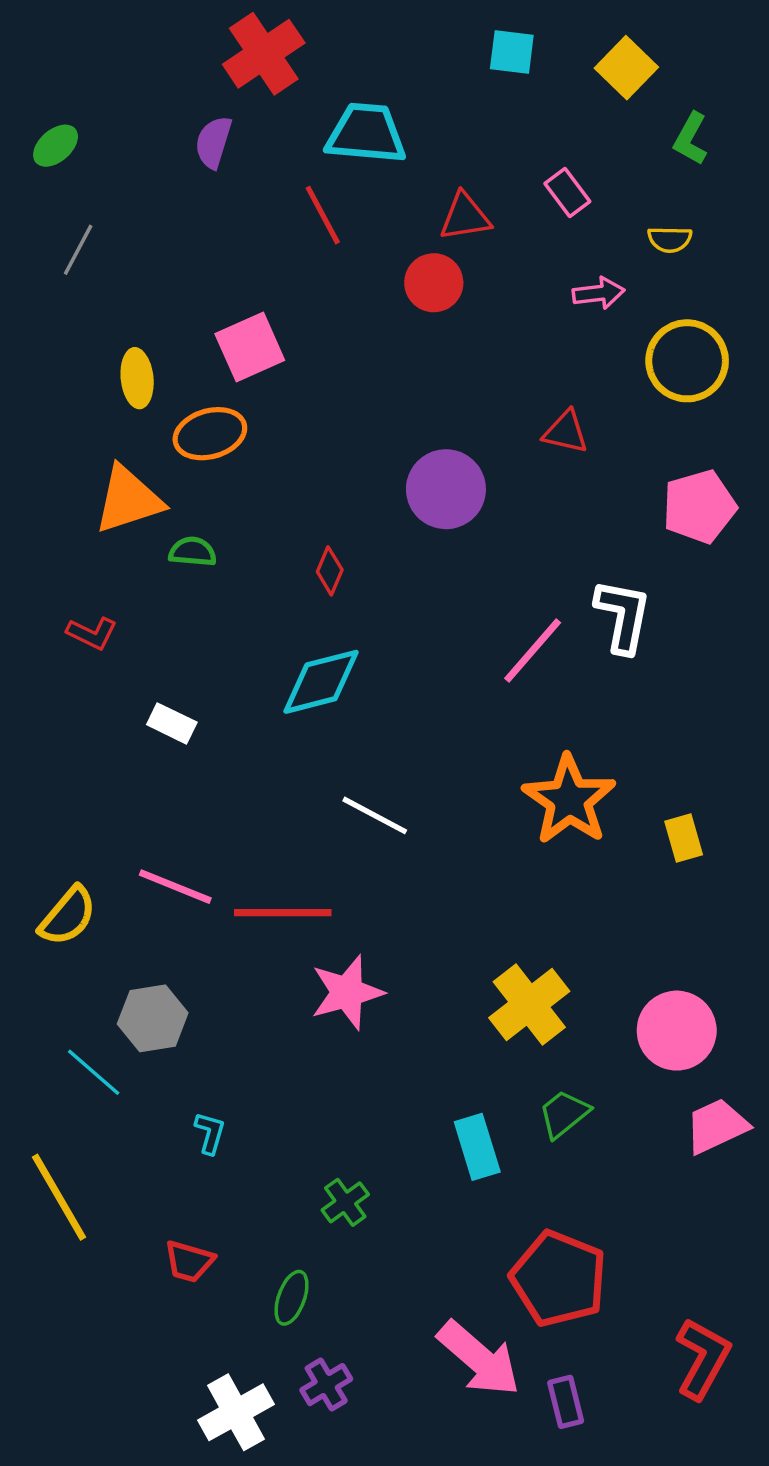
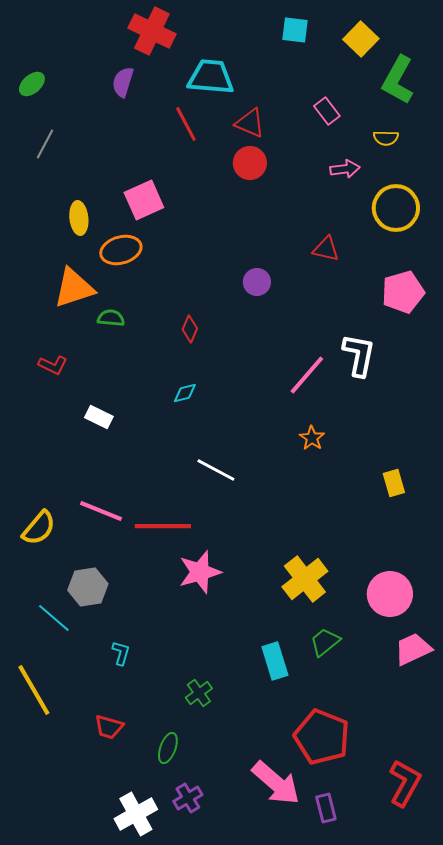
red cross: (264, 54) -> (152, 31), turned -30
green L-shape: (691, 139) -> (398, 80), size x1.6
red triangle: (465, 217) -> (250, 123), moved, turned 32
purple circle: (446, 489) -> (257, 282), size x0.6
cyan diamond: (321, 682) -> (185, 393), size x0.5
orange star: (569, 800) -> (312, 438), moved, size x0.5

